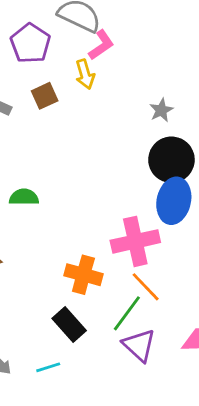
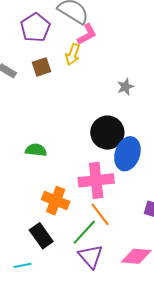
yellow arrow: (85, 74) -> (73, 54), turned 30
black circle: (171, 160) -> (107, 133), moved
green semicircle: (24, 197) -> (36, 150), moved

